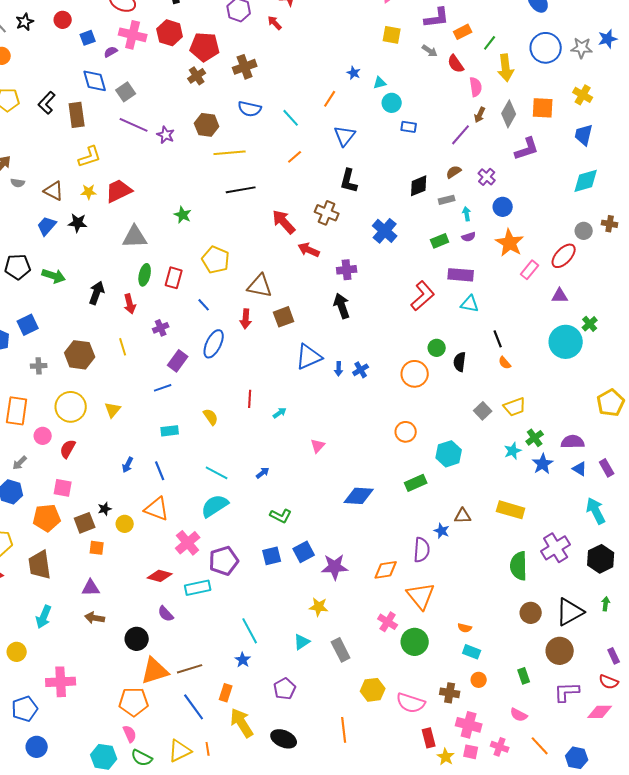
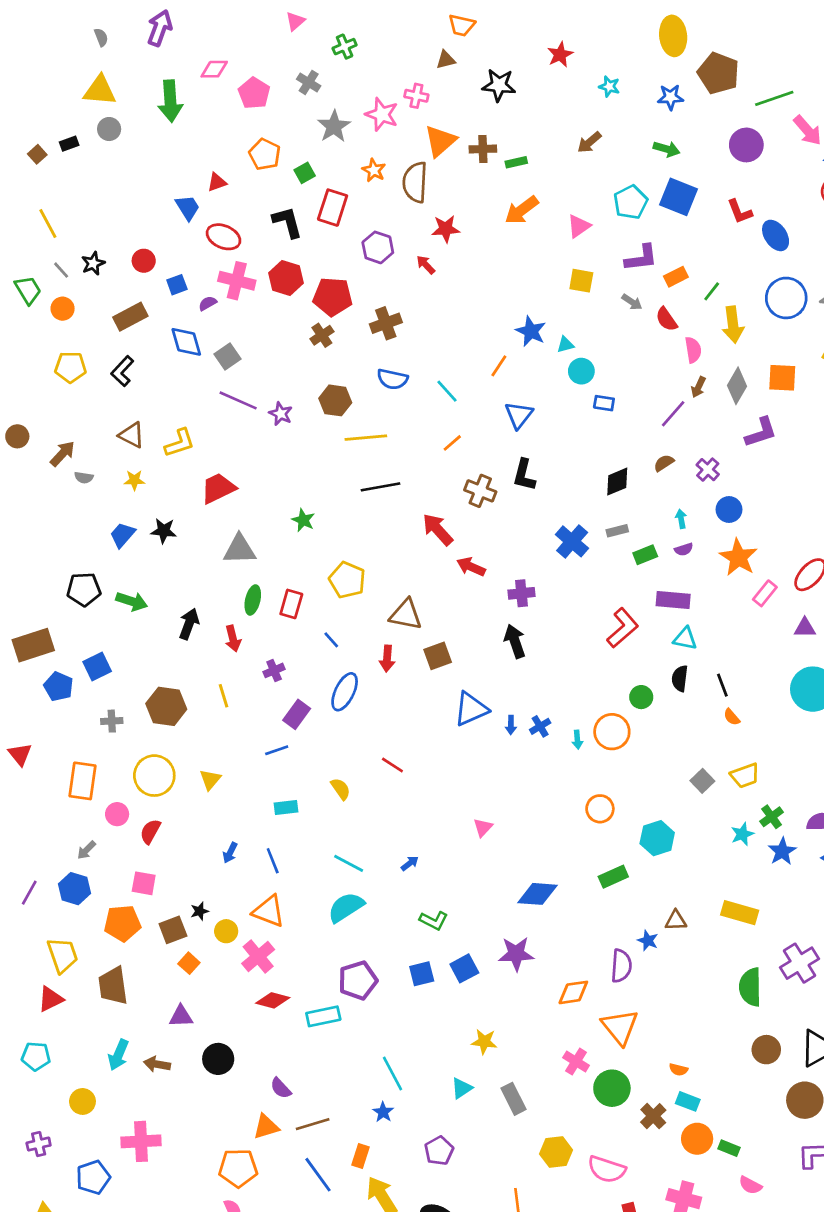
blue star: (354, 73) -> (531, 331), size x1.6
brown rectangle: (77, 115) -> (130, 317), moved, turned 70
brown triangle: (54, 191) -> (132, 435), moved
yellow star: (89, 192) -> (134, 480), moved
gray rectangle: (447, 200) -> (617, 531), moved
brown cross: (327, 213) -> (480, 491), moved
black semicircle: (460, 362) -> (680, 678), moved
red line: (250, 399) -> (392, 765), turned -60
cyan arrow: (280, 413) -> (577, 740), moved, turned 120
pink cross: (188, 543) -> (258, 956), moved
orange square: (97, 548) -> (189, 963), turned 35
purple star: (335, 567) -> (516, 954), moved
purple semicircle: (166, 614) -> (281, 1088), moved
brown arrow: (95, 618) -> (157, 1064), moved
black circle: (137, 639) -> (218, 1059), moved
orange triangle: (155, 671) -> (266, 1127), size x0.7
green rectangle: (524, 676) -> (729, 1148), moved, turned -49
orange circle: (479, 680) -> (697, 1139), size x1.5
brown cross: (450, 693) -> (653, 1116), moved, turned 36

